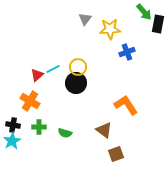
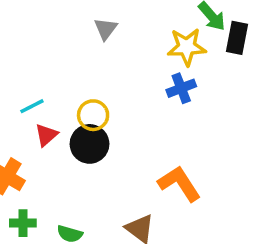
yellow star: (110, 29) -> (187, 47), moved
cyan line: (53, 69) -> (32, 106), moved
red triangle: (37, 75) -> (46, 135), moved

